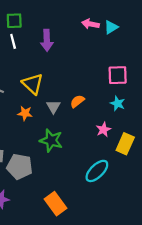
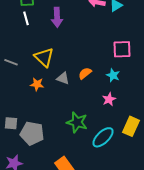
cyan star: (118, 103) -> (113, 75), moved
gray triangle: (53, 107) -> (63, 78), turned -40
green star: (51, 140) -> (77, 122), moved
yellow rectangle: (125, 144) -> (131, 126), moved

